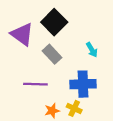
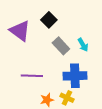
black square: (54, 22) -> (49, 20), size x0.7
gray rectangle: (52, 54) -> (61, 46), moved

